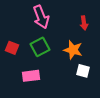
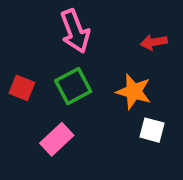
red arrow: (84, 23) -> (154, 42), turned 88
pink rectangle: (31, 76) -> (57, 139), turned -36

